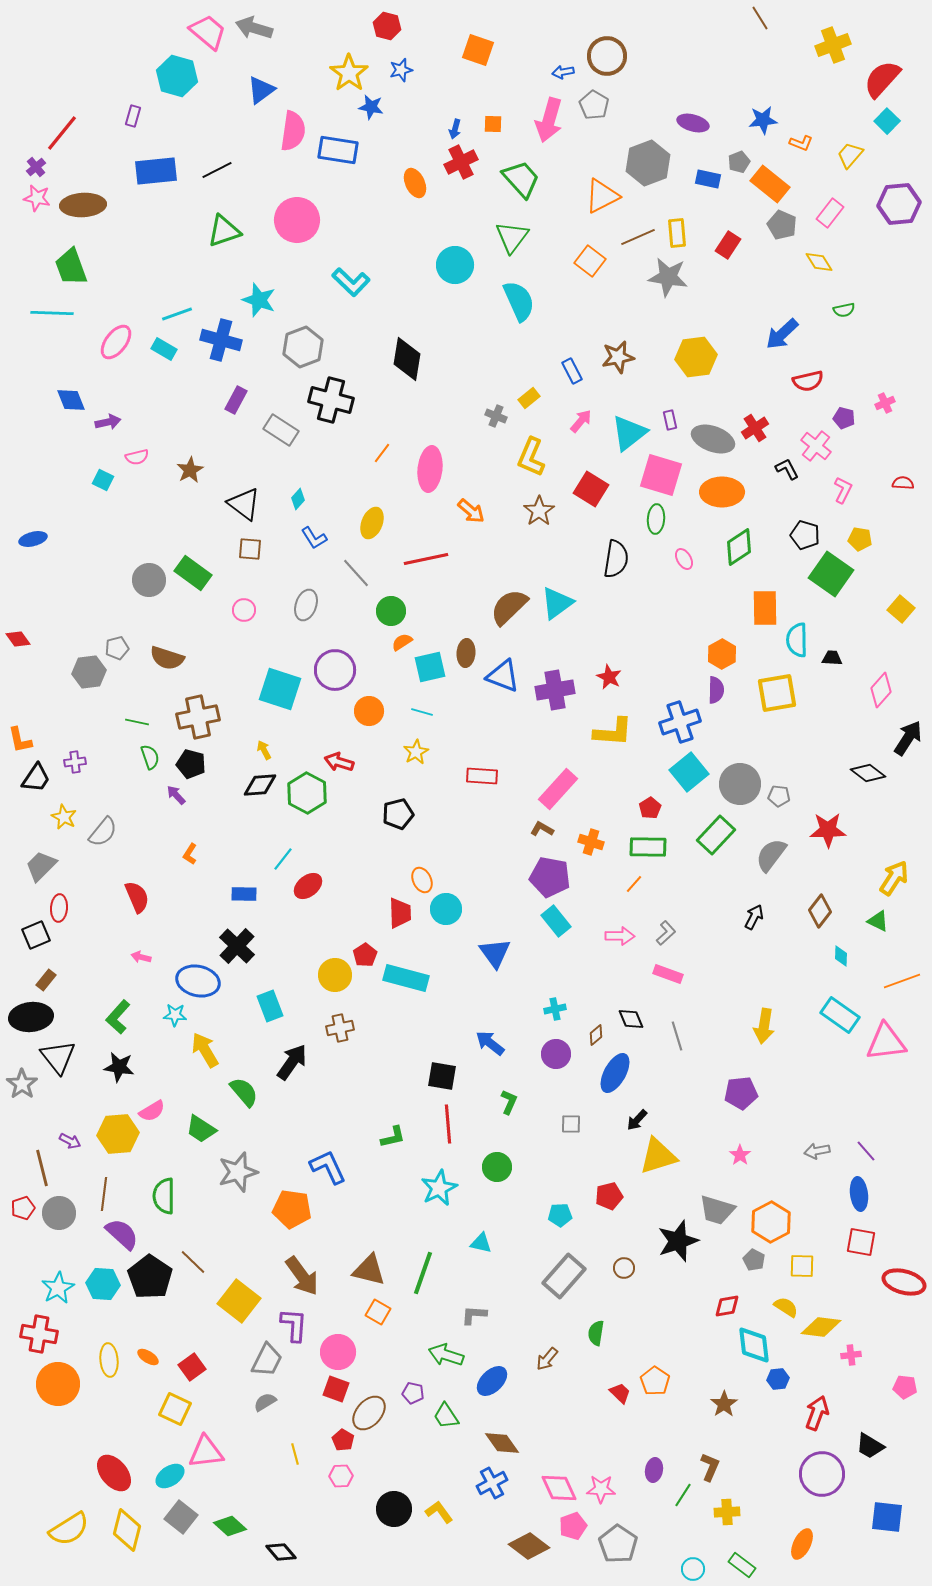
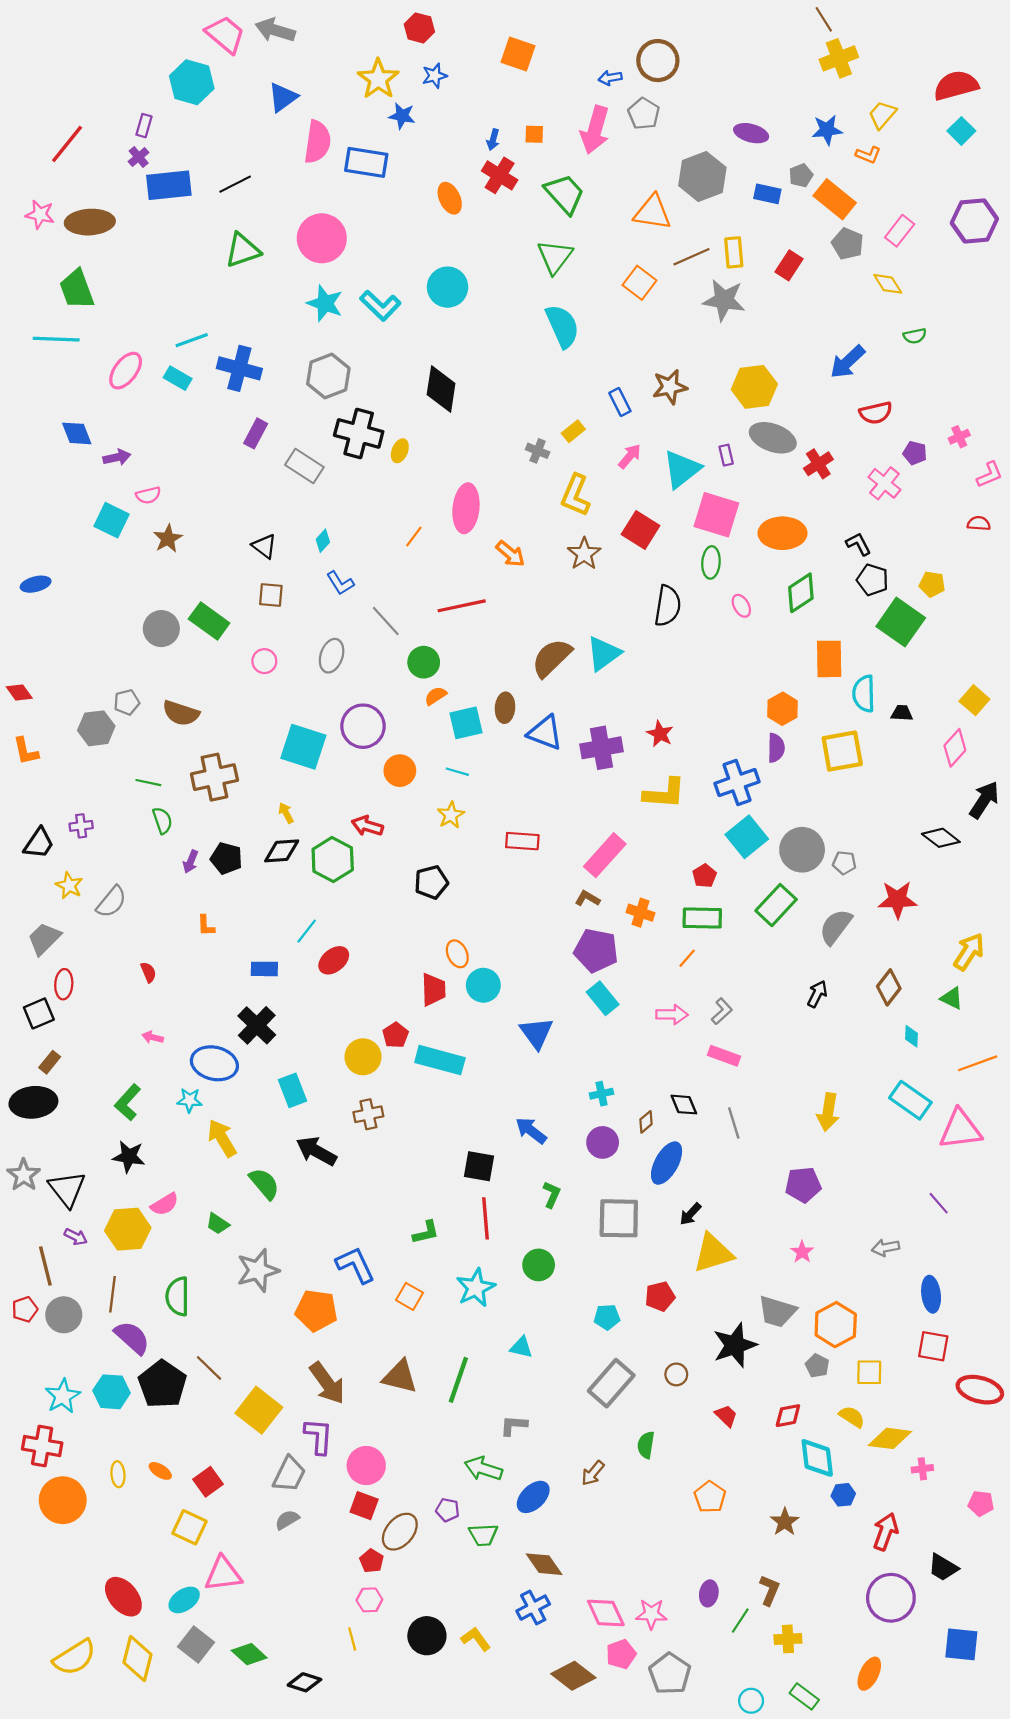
yellow cross: (833, 45) -> (839, 58), moved
red semicircle: (882, 79) -> (956, 85), turned 33
yellow trapezoid: (850, 155) -> (882, 115), moved
red cross: (461, 162) -> (500, 175), turned -32
purple cross: (36, 167) -> (139, 157), moved
orange triangle: (602, 196) -> (652, 212), turned 36
cyan circle: (455, 265) -> (448, 287), moved
cyan star: (259, 300) -> (325, 303), moved
gray ellipse: (713, 439) -> (773, 438), moved
orange line: (382, 453) -> (414, 536), moved
black L-shape: (787, 469) -> (858, 544), moved
brown star: (190, 470) -> (168, 539), moved
cyan square: (103, 480) -> (111, 520), size x1.5
pink L-shape: (843, 490) -> (990, 475), moved, turned 40
black triangle: (244, 504) -> (264, 546), size x0.7
yellow ellipse: (372, 523) -> (400, 451), moved, size x0.7
yellow square: (901, 609) -> (974, 700), moved
orange L-shape: (20, 740) -> (26, 751), moved
black pentagon: (191, 764) -> (226, 858), moved
purple arrow: (176, 795) -> (191, 862), turned -115
orange L-shape: (190, 854) -> (206, 926), turned -35
red semicircle: (137, 897) -> (148, 972), size x0.6
black triangle: (58, 1057) -> (67, 1189), moved
black arrow: (292, 1062) -> (316, 1151), turned -96
gray square: (571, 1124) -> (619, 1218), size x2.0
green trapezoid: (201, 1129) -> (218, 1224), size x0.7
purple line: (866, 1151) -> (939, 1203), moved
orange square: (378, 1312) -> (410, 1296), moved
yellow ellipse: (109, 1360) -> (118, 1474), size x0.7
red trapezoid: (620, 1393) -> (726, 1416), moved
green trapezoid: (446, 1416) -> (483, 1535), turned -60
yellow line: (295, 1454) -> (352, 1639), moved
black diamond: (281, 1552) -> (304, 1682), turned -32

